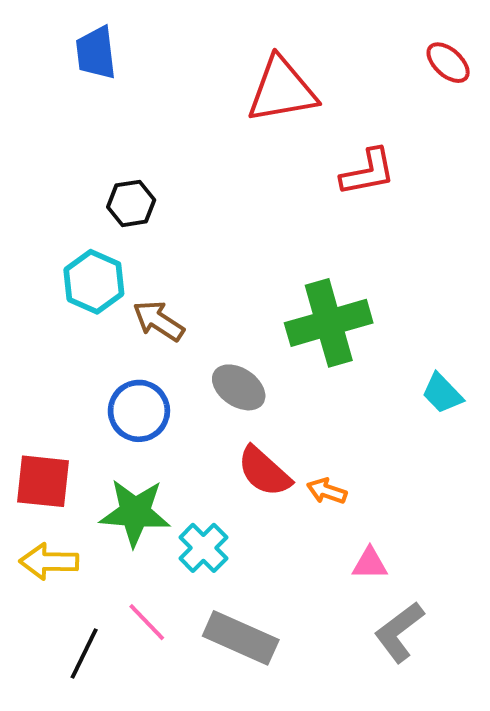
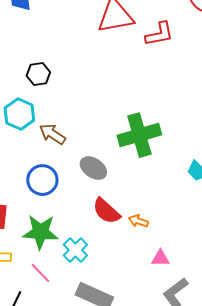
red L-shape: (368, 172) -> (159, 34), moved
pink line: (147, 622) -> (40, 273), moved

